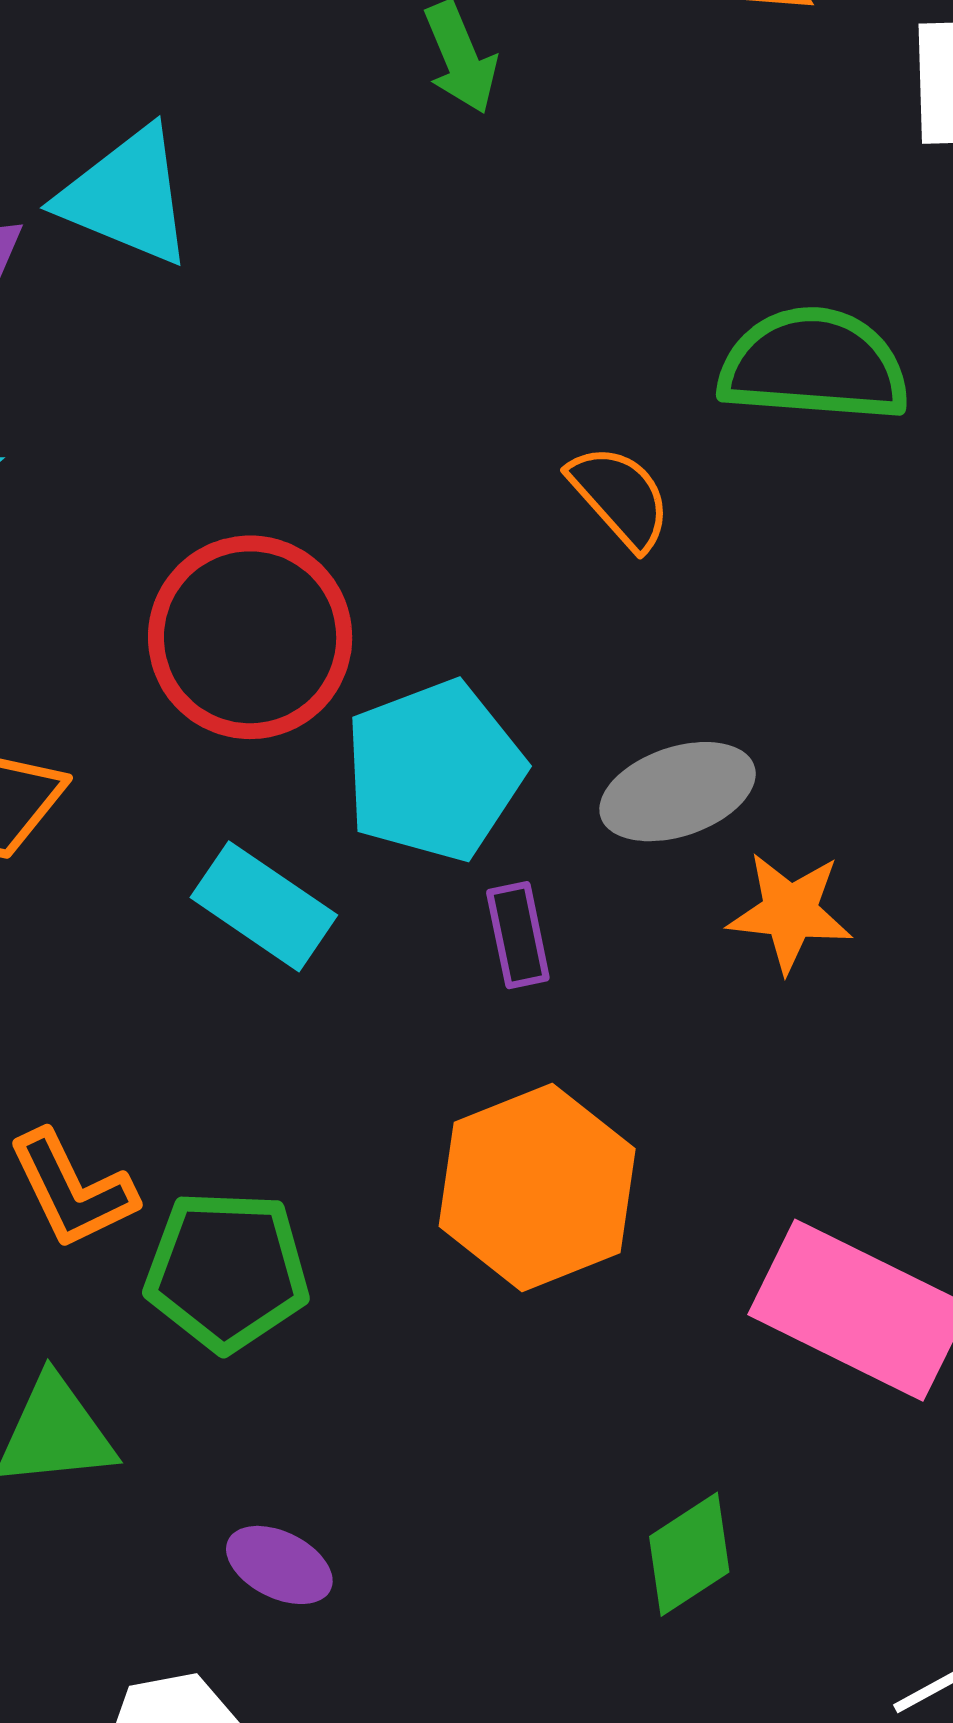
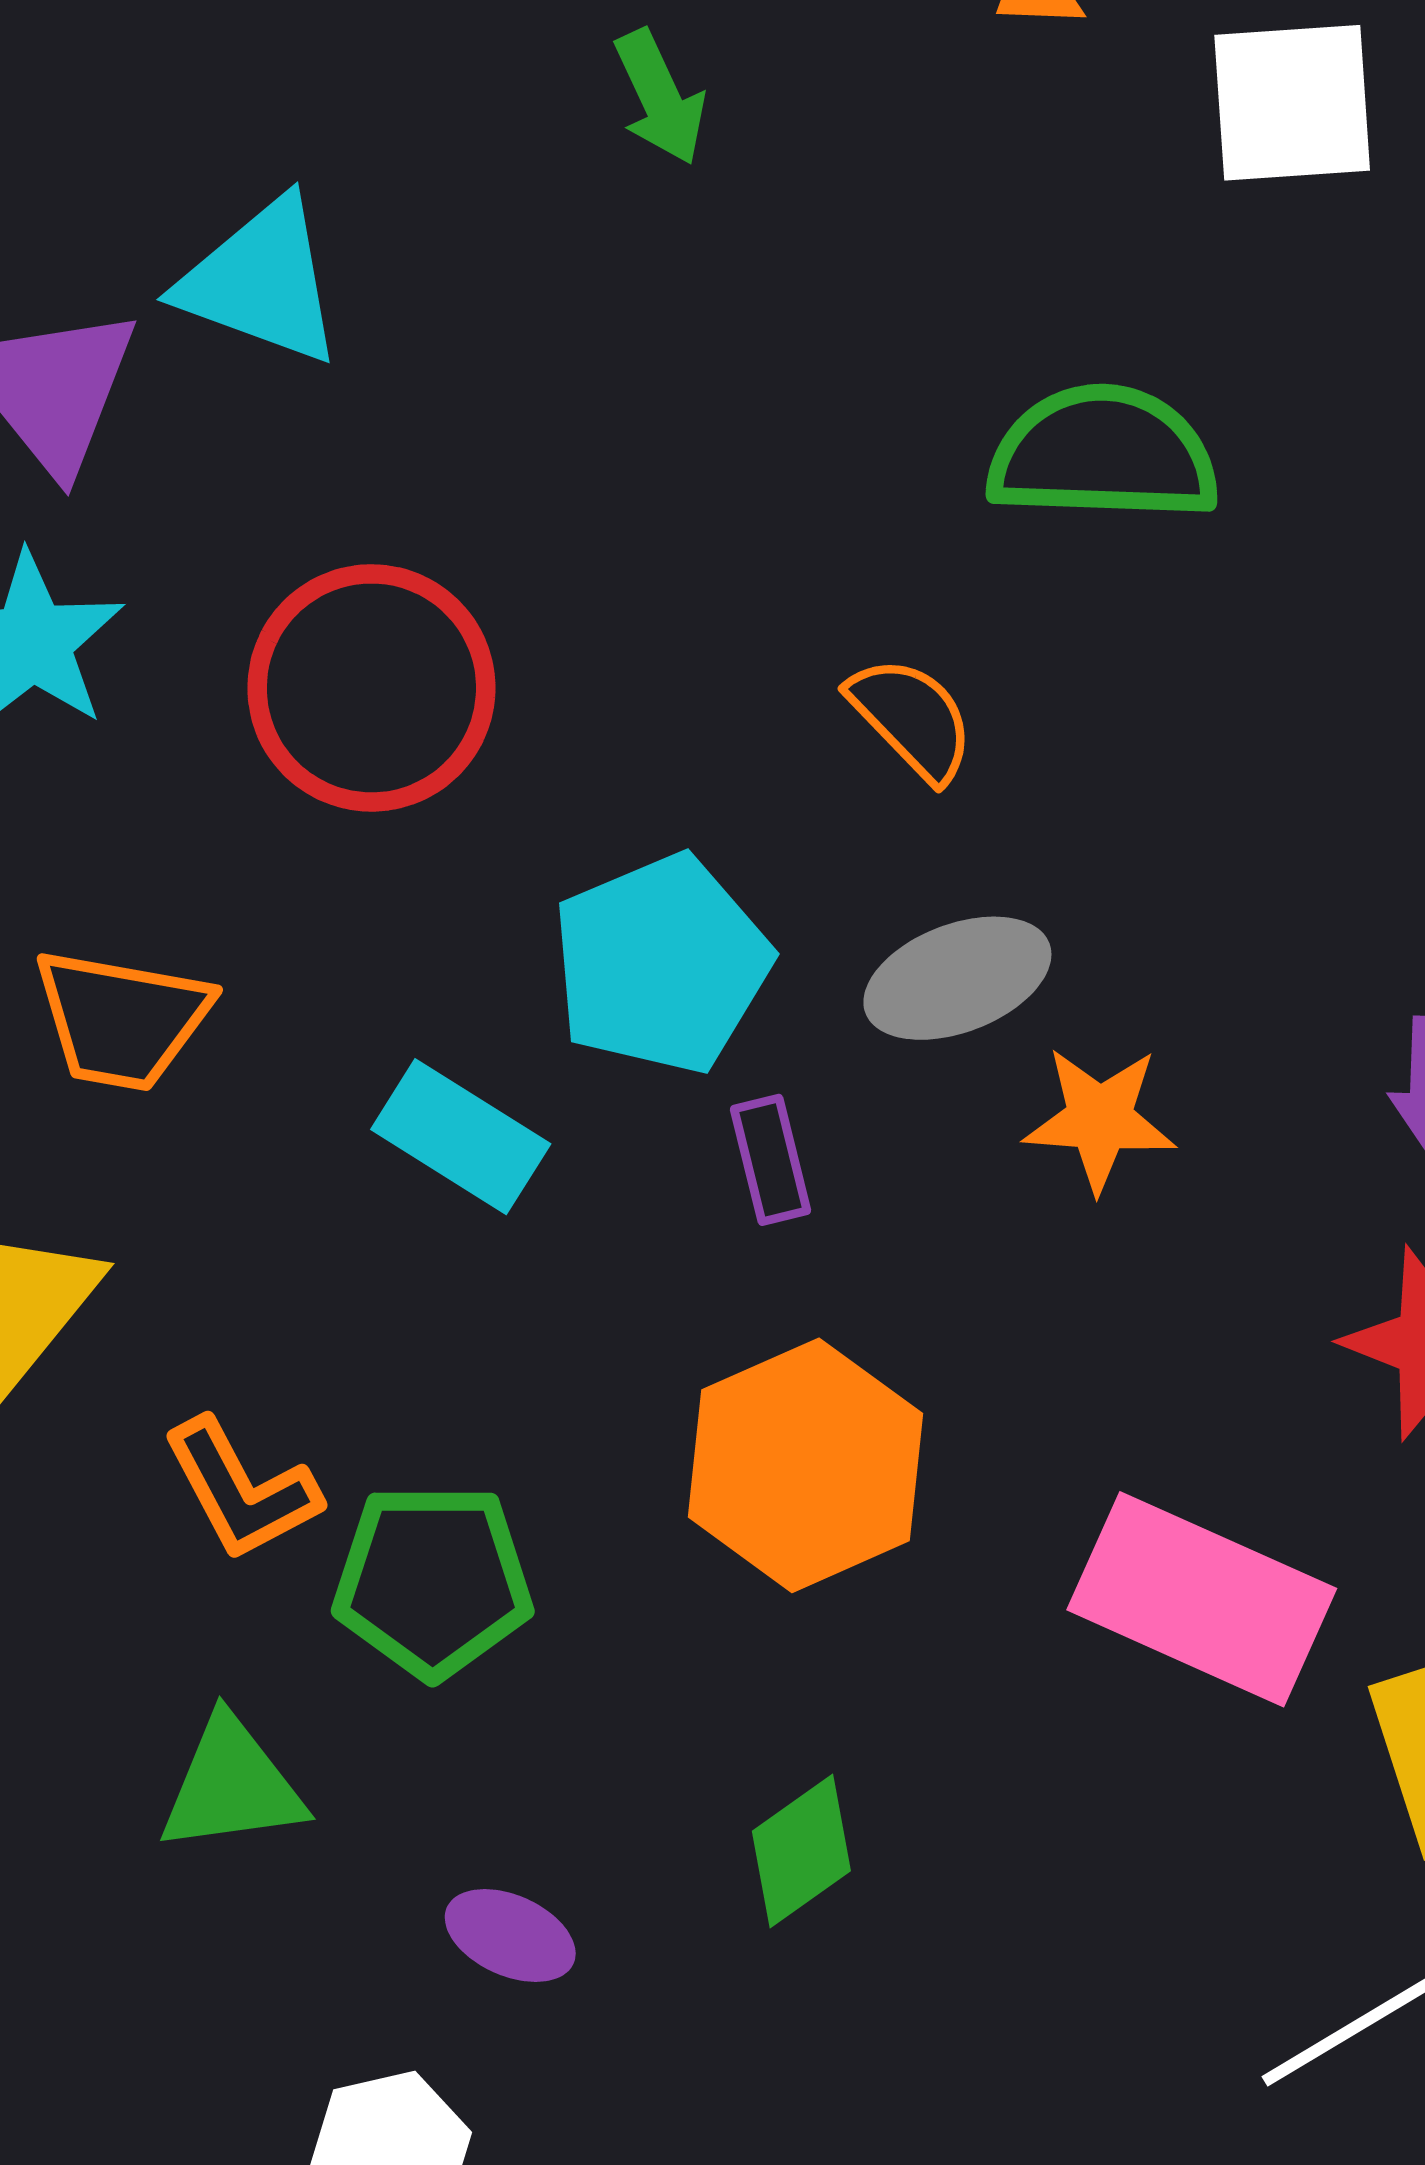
orange semicircle: (620, 497) -> (912, 718), moved
red circle: (250, 637) -> (371, 688), moved
green diamond: (689, 1554) -> (801, 1851), moved

